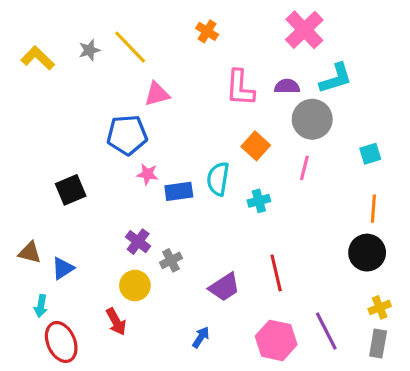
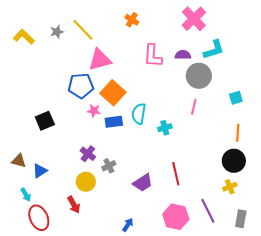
pink triangle: (157, 94) -> (100, 60), size x1.4
orange square: (256, 146) -> (113, 93), moved, size x1.4
cyan arrow: (41, 306) -> (26, 195), turned -40
yellow cross: (380, 307) -> (230, 187), moved
blue arrow: (201, 337) -> (128, 225), moved

